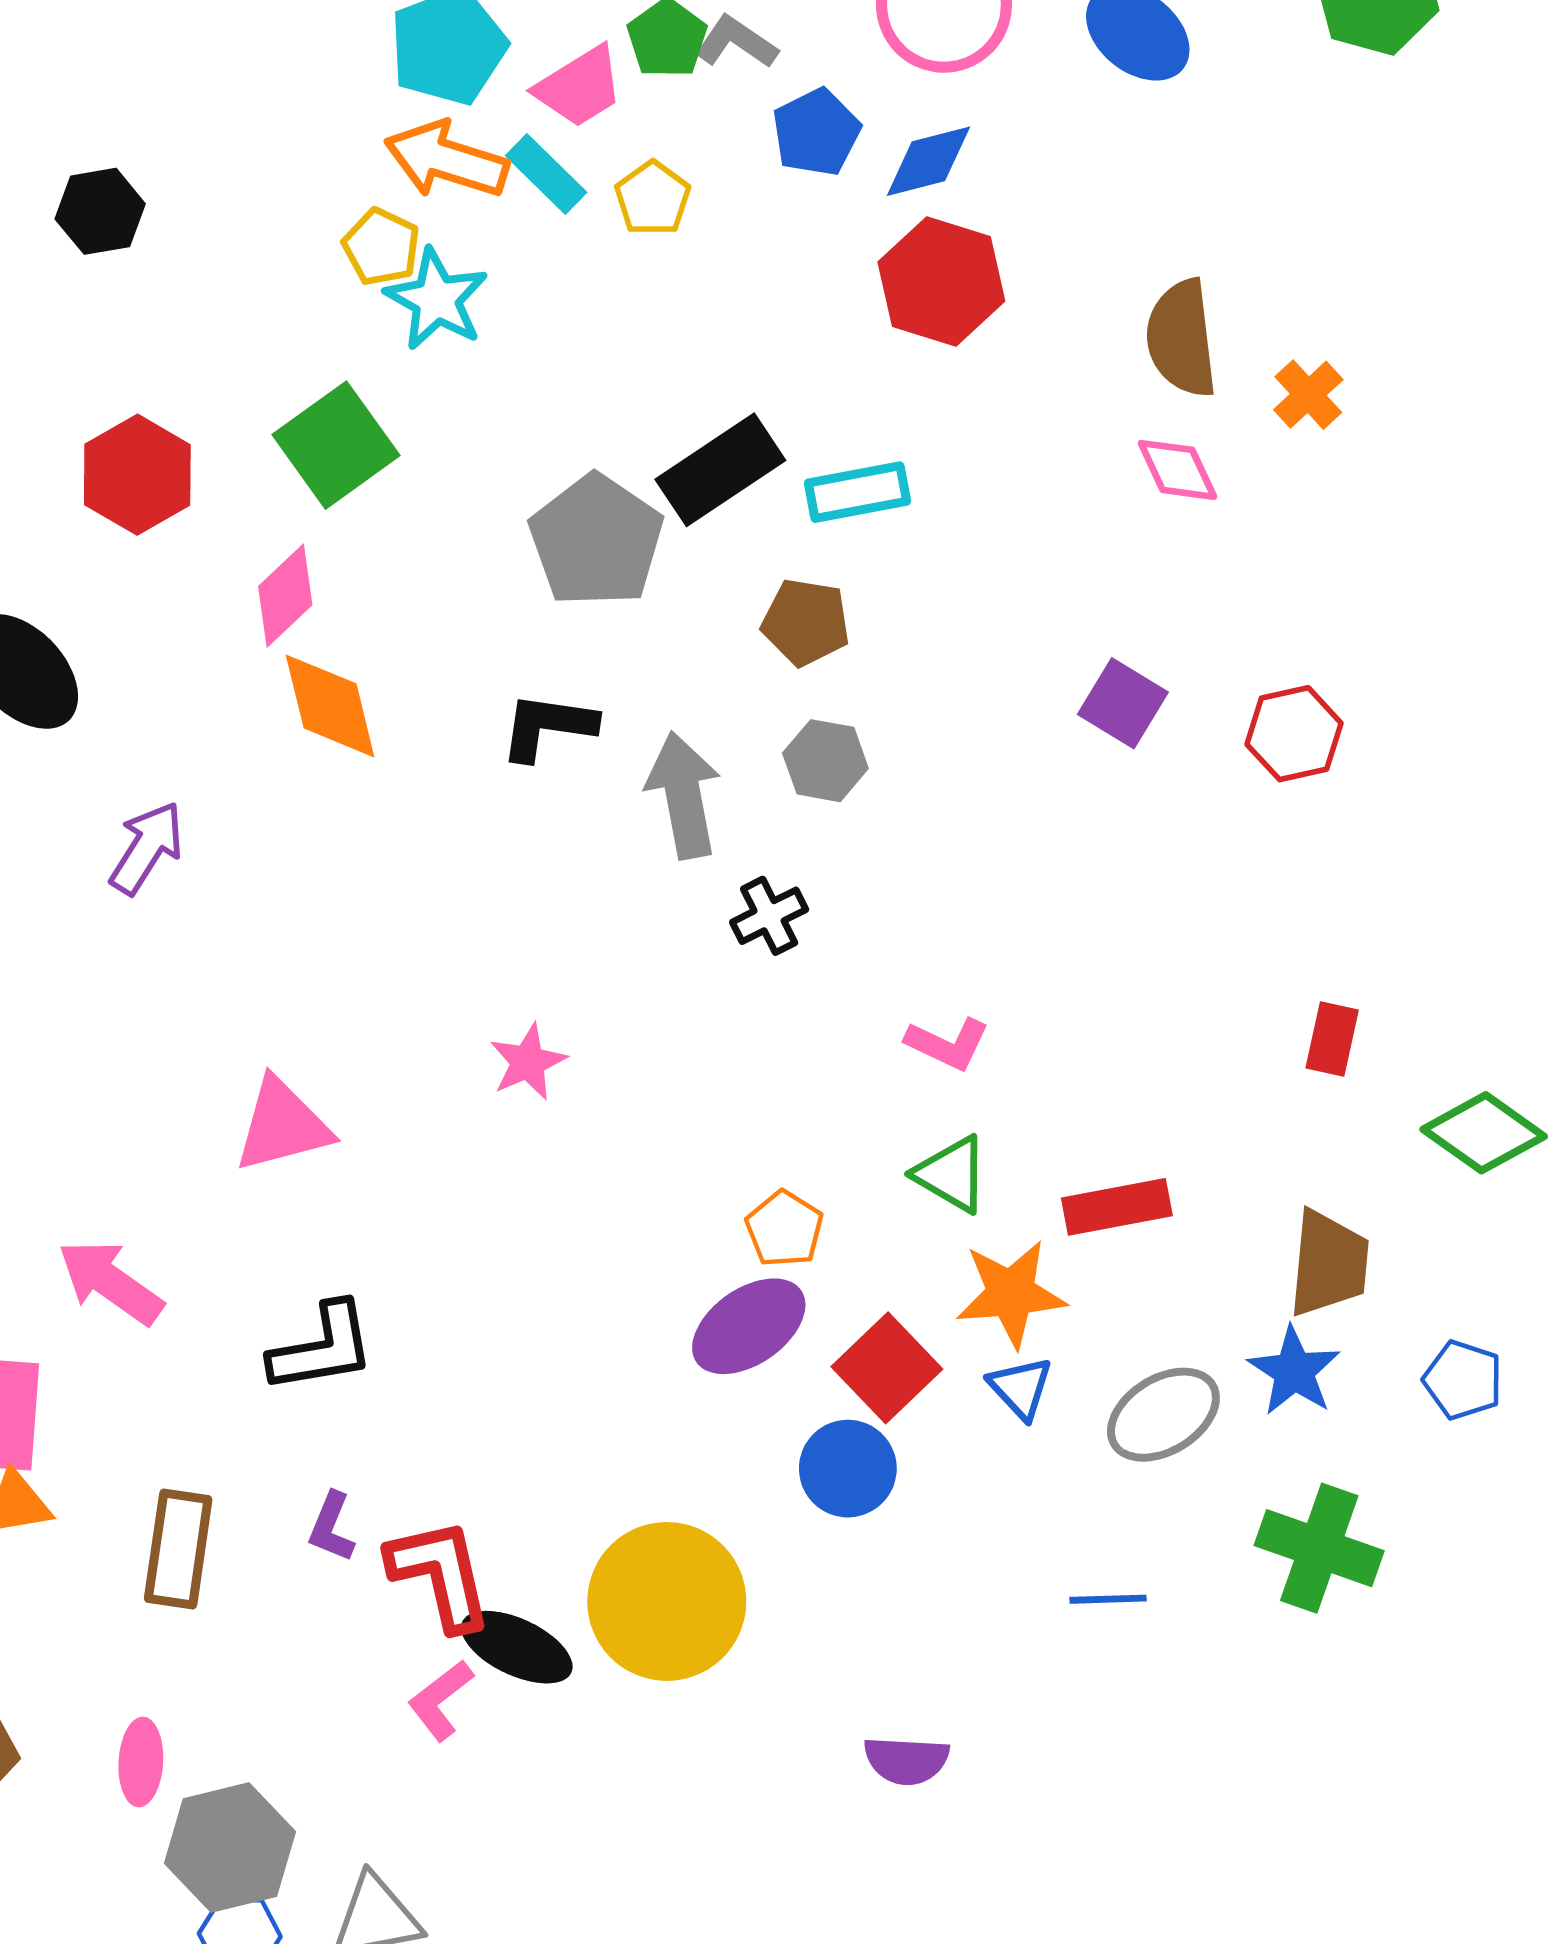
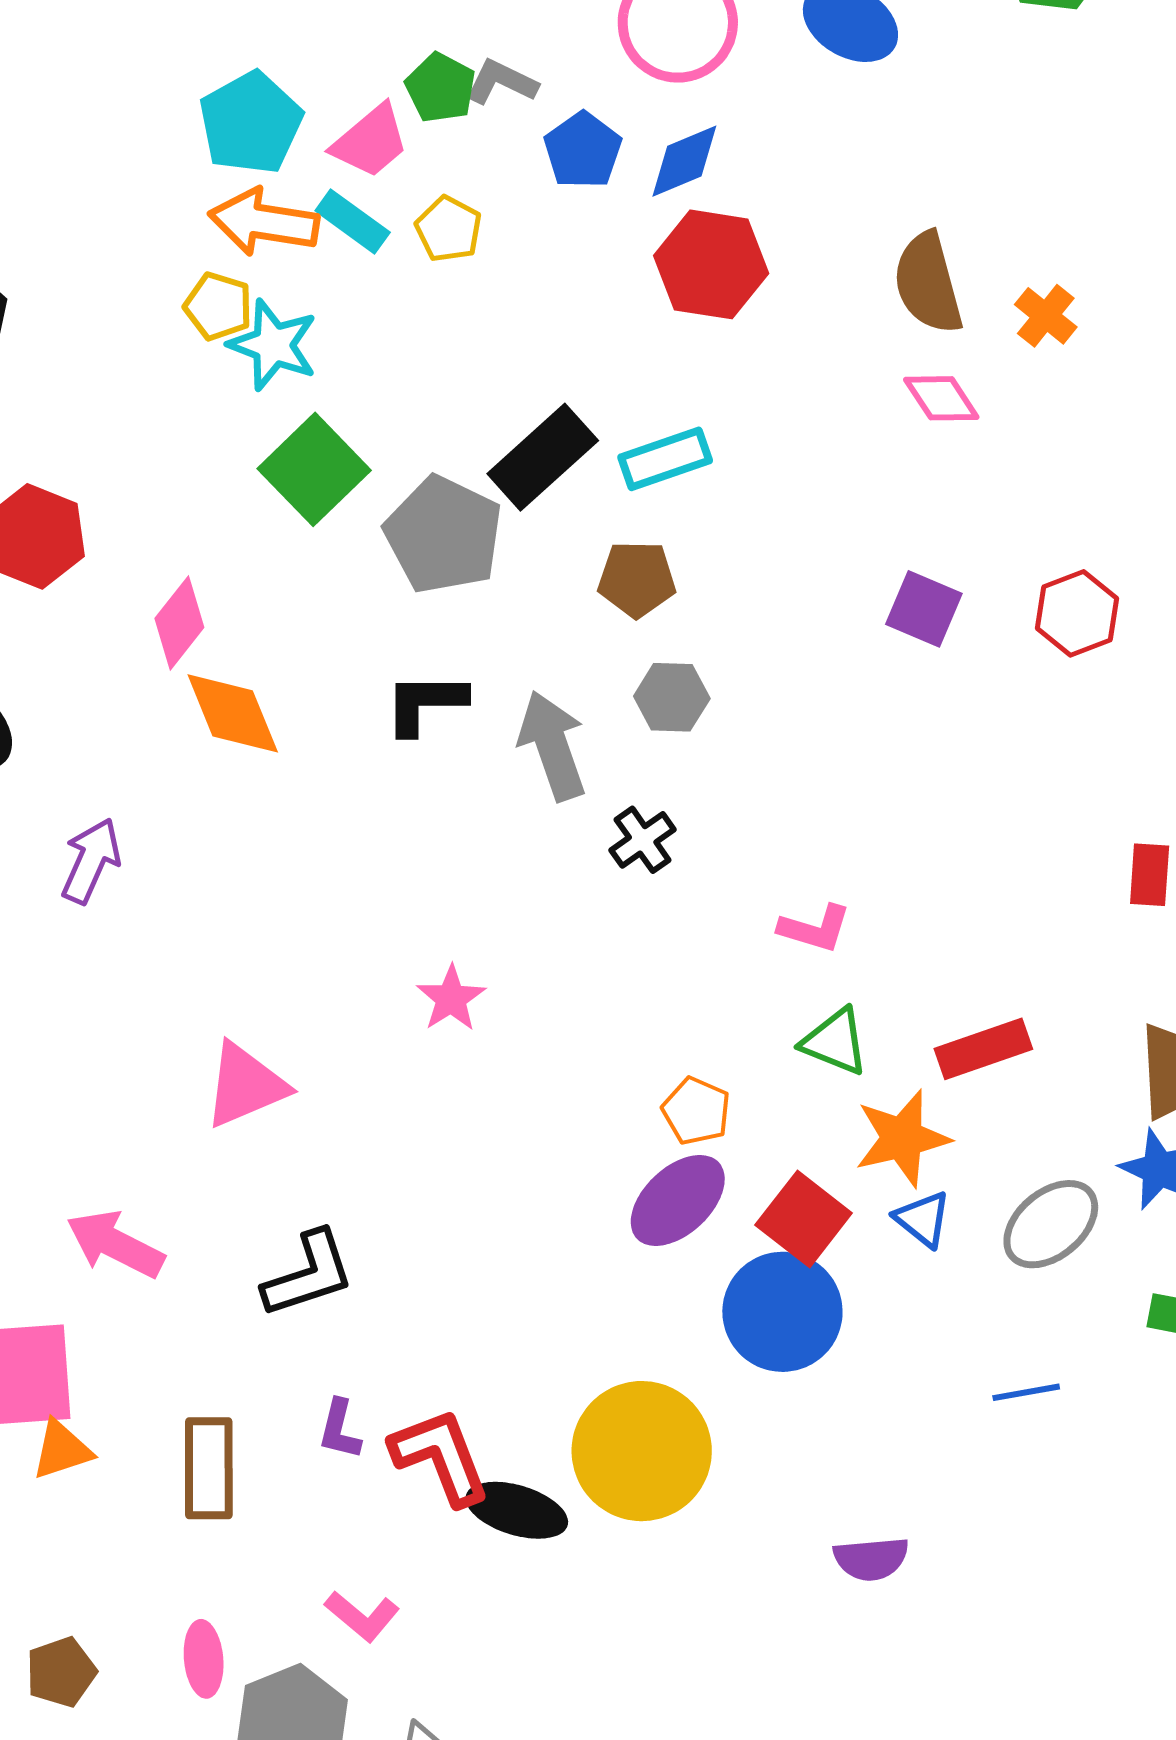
green square: (336, 445) -> (314, 469), moved
blue circle: (848, 1469) -> (782, 1312), size x1.4
pink L-shape: (441, 1700) -> (362, 1616), moved, turned -94

